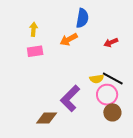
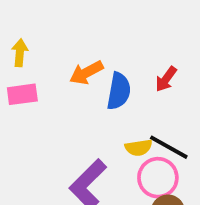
blue semicircle: (82, 18) -> (119, 91), moved
red arrow: (111, 42) -> (166, 79), turned -32

